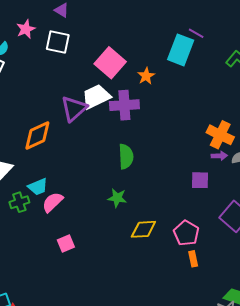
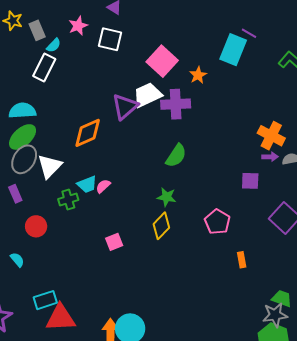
green semicircle: (126, 156) -> (176, 156), turned 35
pink semicircle: (53, 202) -> (103, 186), moved, size x0.7
yellow diamond: (143, 229) -> (161, 226), moved, turned -44
pink pentagon: (186, 233) -> (217, 222), moved

